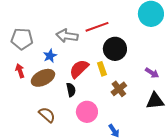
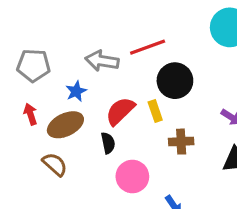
brown cross: (119, 89) -> (181, 142), turned 35
brown semicircle: (47, 115) -> (55, 164), moved

